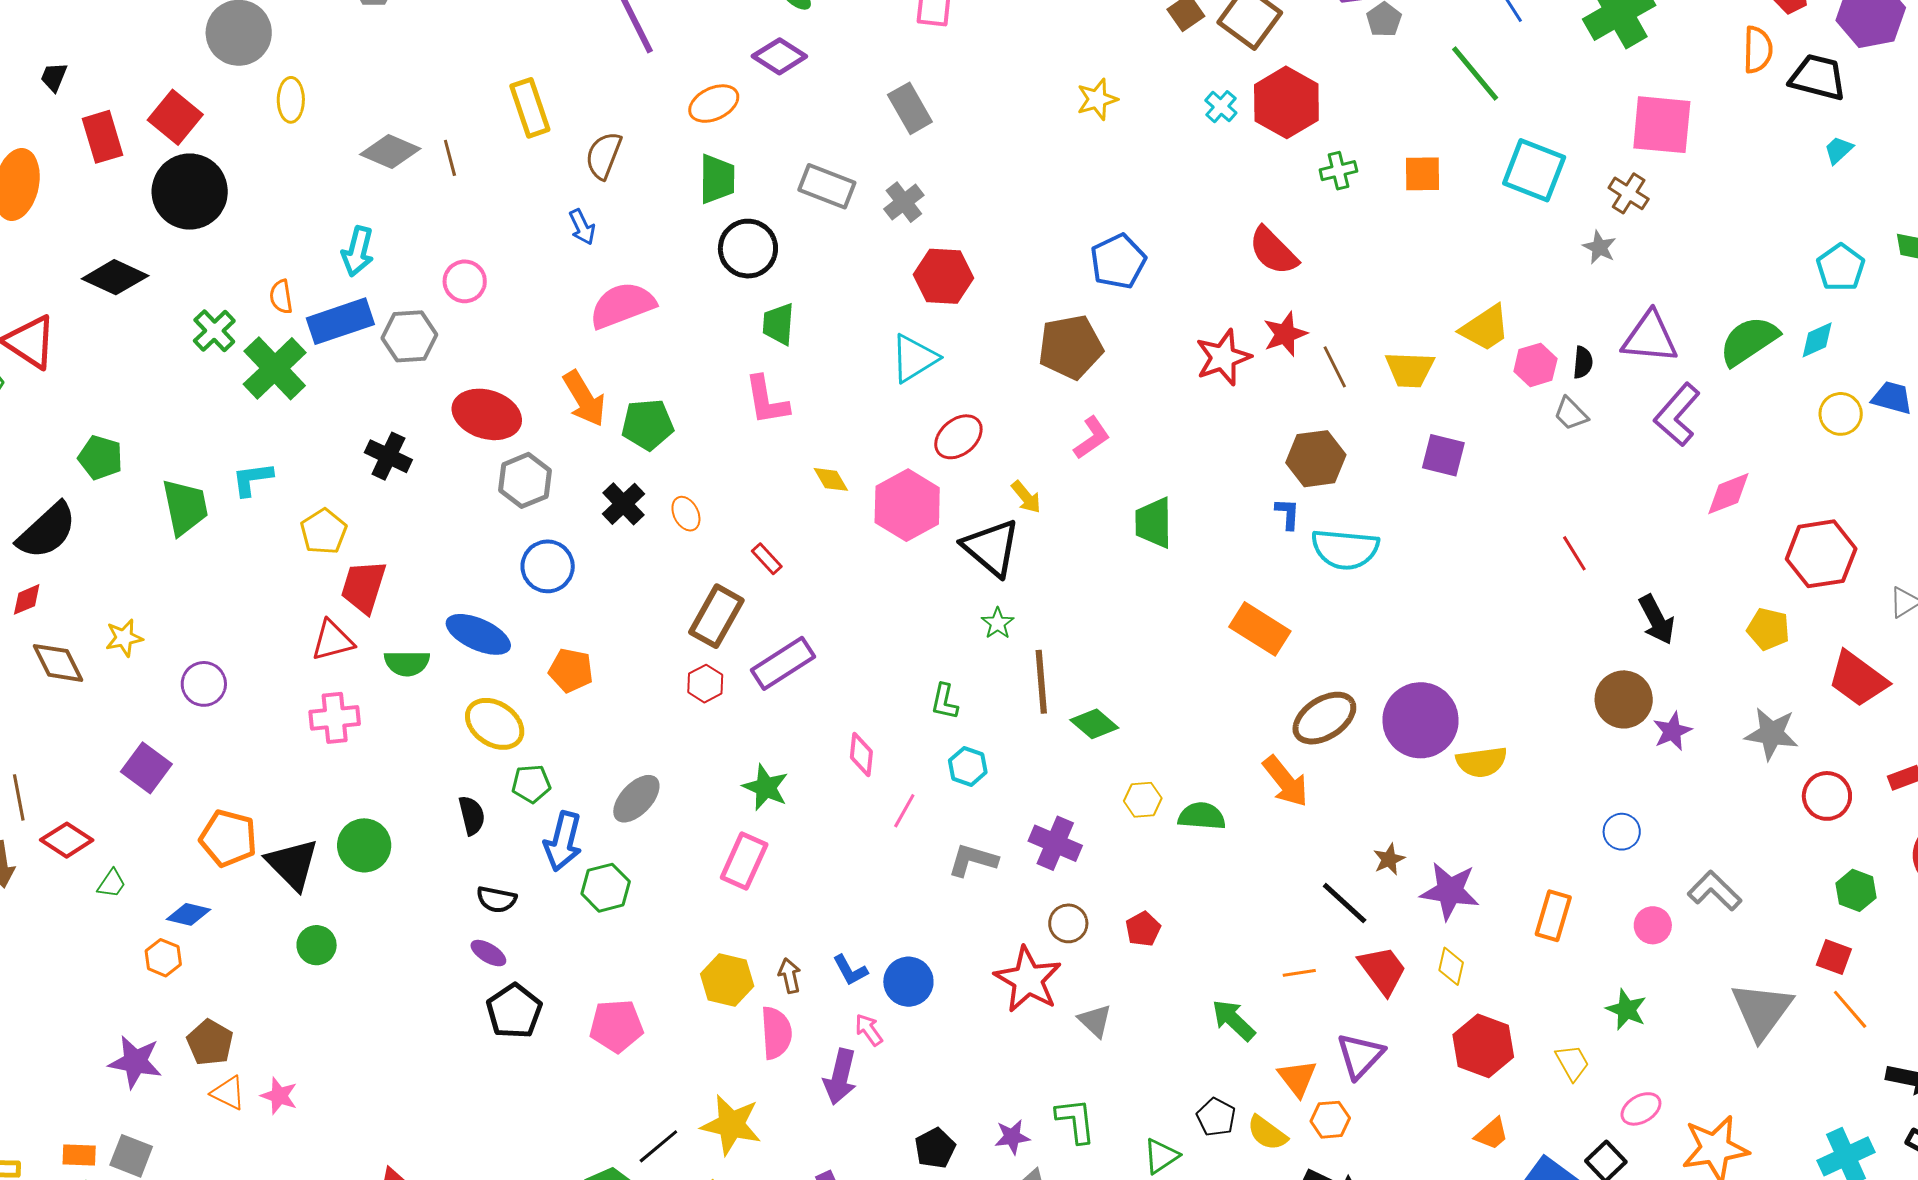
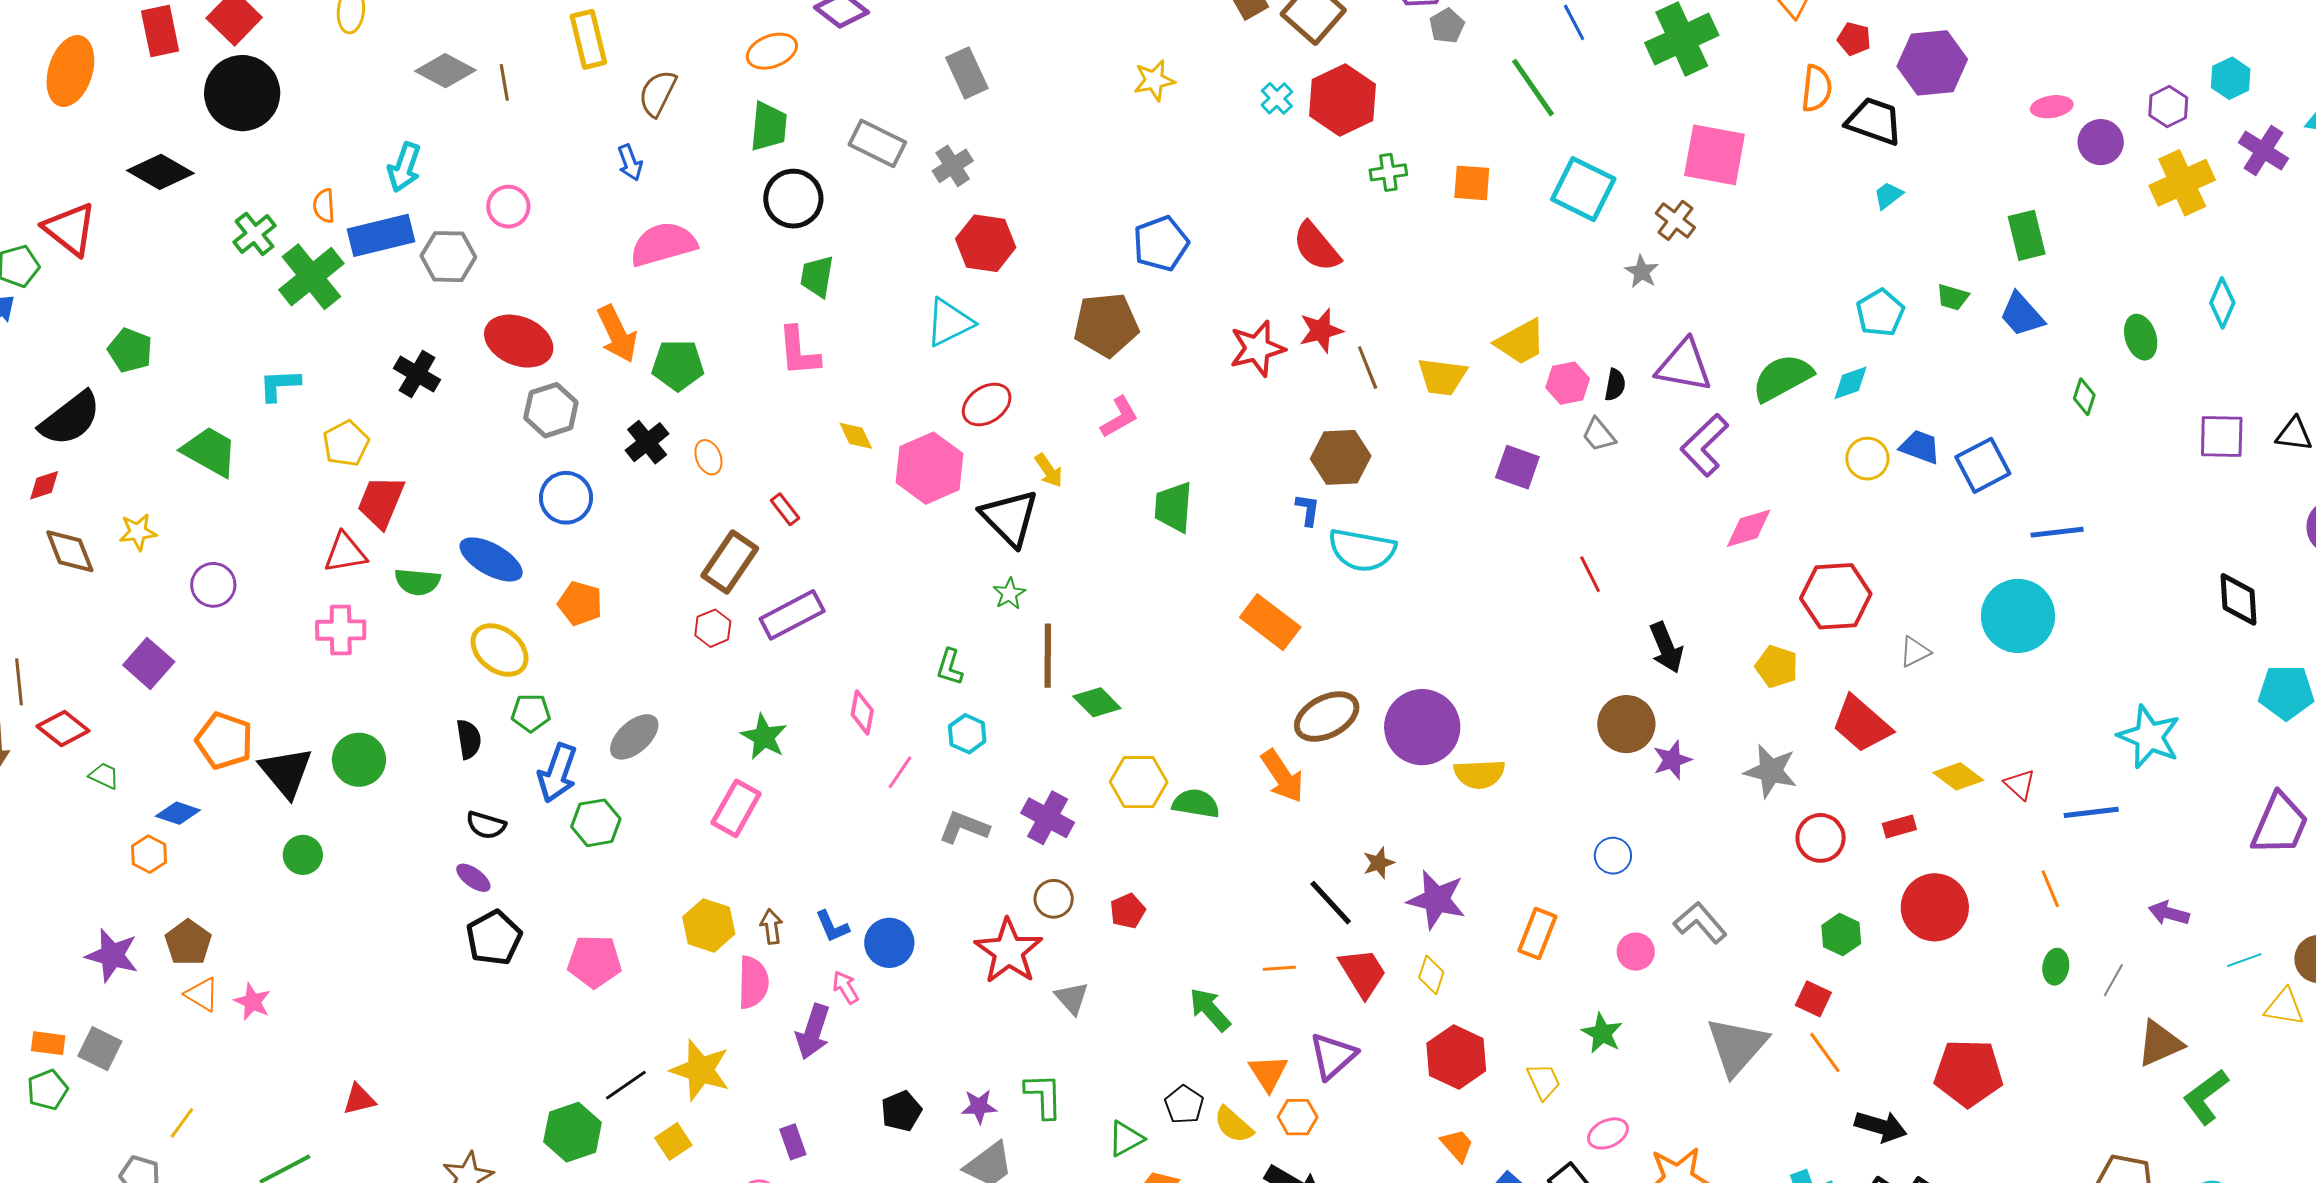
purple square: (1443, 455) -> (1517, 467), moved
green trapezoid: (185, 507) -> (210, 452), moved, turned -54
yellow hexagon: (1143, 800) -> (1139, 782), size x1.5
green trapezoid: (112, 884) -> (104, 776), turned -104
orange trapezoid: (1492, 1134) -> (1457, 1145), turned -96

